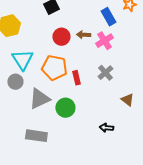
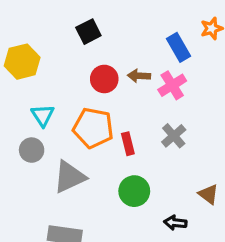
cyan triangle: (22, 60) -> (43, 115), size x0.7
brown triangle: (127, 100) -> (208, 194), moved
green circle: (65, 108) -> (134, 191), moved

